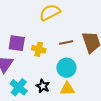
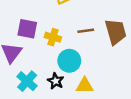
cyan circle: (66, 68) -> (69, 61), moved

